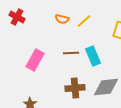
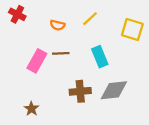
orange semicircle: (62, 19) -> (57, 25), moved
brown line: (71, 53) -> (61, 53), moved

